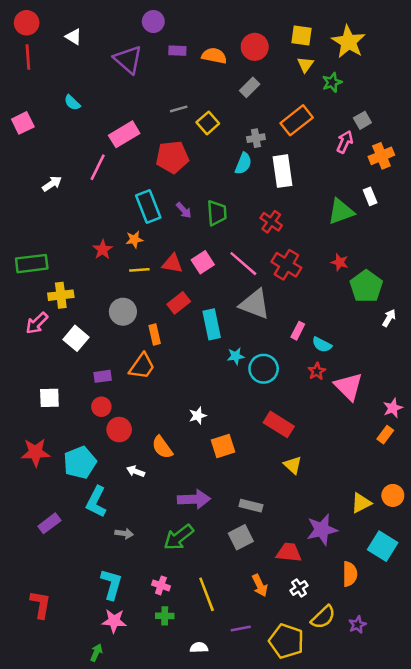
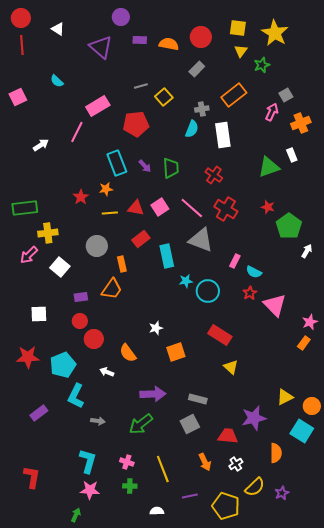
orange circle: (393, 495) -> (312, 406), moved

